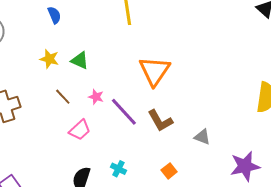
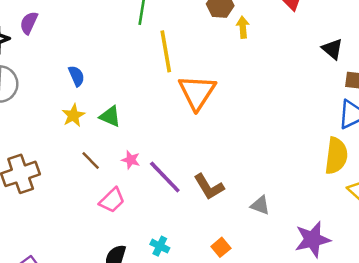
blue semicircle: (54, 15) -> (76, 76), moved
yellow star: (49, 59) -> (73, 115), turned 30
orange triangle: (154, 71) -> (197, 92), moved

